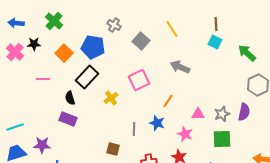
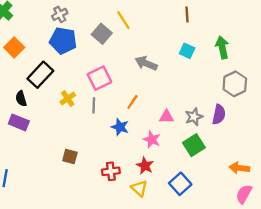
gray cross: (114, 25) -> (60, 14), moved, turned 32
yellow line: (172, 29) -> (123, 20), moved
cyan square: (215, 42) -> (187, 51), moved
blue pentagon: (93, 47) -> (63, 41), moved
green arrow: (247, 53) -> (222, 47), turned 36
gray line: (134, 129) -> (94, 105), moved
green square: (222, 139) -> (194, 145), turned -30

